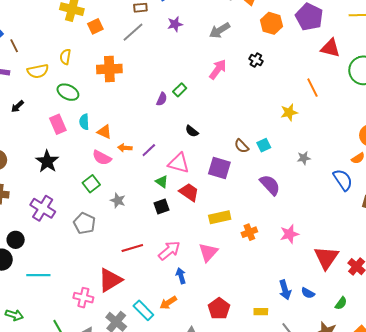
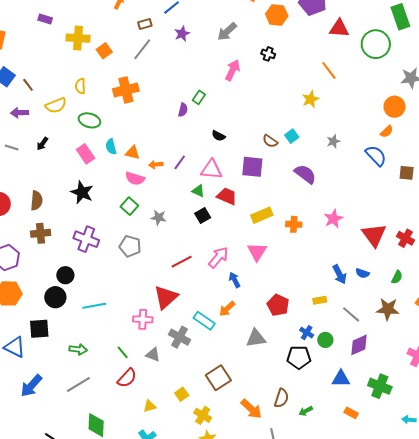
orange cross: (249, 232) -> (294, 224), turned 35

